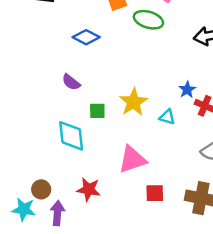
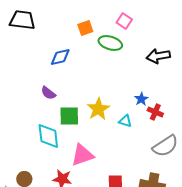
blue diamond: (86, 37) -> (60, 57), turned -40
green square: (97, 111) -> (69, 116), size x1.5
pink triangle: (132, 159) -> (82, 155), moved

